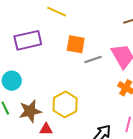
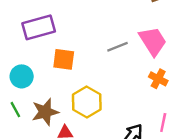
orange square: (76, 44) -> (64, 59), moved

